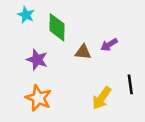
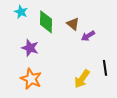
brown triangle: (83, 52) -> (73, 24), moved, turned 32

